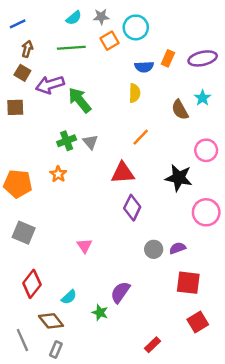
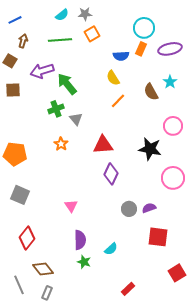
cyan circle: (136, 27) -> (144, 28), moved
brown square: (22, 73) -> (10, 61), moved
yellow semicircle: (135, 93) -> (113, 78), turned 147
orange line: (141, 137) -> (118, 101), moved
green cross: (67, 141) -> (56, 109), moved
orange star: (58, 174) -> (61, 144), moved
purple semicircle: (120, 292) -> (80, 240), moved, turned 144
cyan semicircle: (69, 297) -> (111, 249), moved
red square: (198, 322) -> (177, 273), moved

